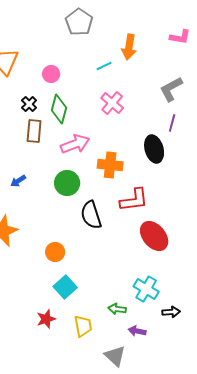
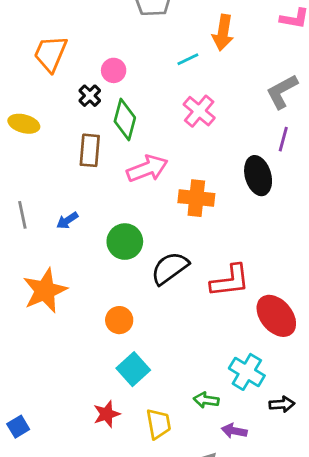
black cross: (29, 104) -> (90, 96), moved
green circle: (67, 183) -> (125, 242), moved
red L-shape: (134, 200) -> (230, 281), moved
black semicircle: (91, 215) -> (170, 268), turned 72
red ellipse: (154, 236) -> (276, 316), moved

